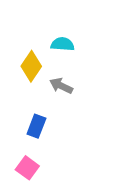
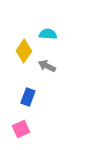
pink square: (27, 168) -> (21, 129), turned 30

